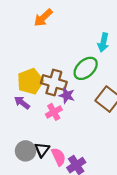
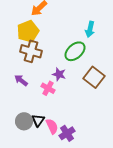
yellow pentagon: (30, 81) -> (28, 31), moved
brown cross: (54, 83) -> (31, 51), moved
pink cross: (54, 112) -> (48, 88), turned -32

